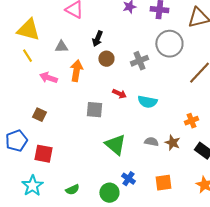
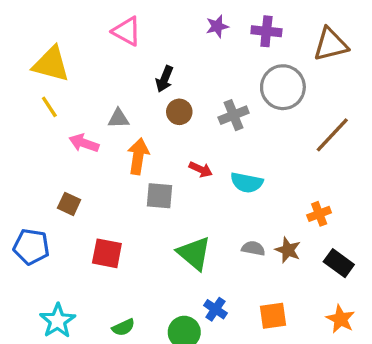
gray triangle: (61, 47) -> (118, 118), moved
orange arrow: (76, 71) -> (138, 156), moved
blue pentagon: (16, 141) -> (31, 247), turned 30
red square: (43, 154) -> (107, 253), moved

